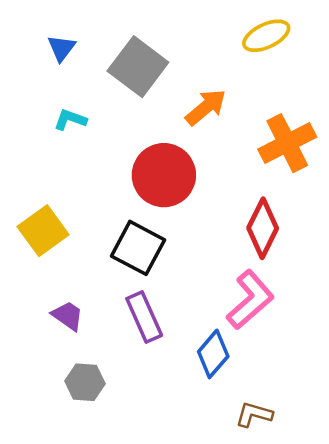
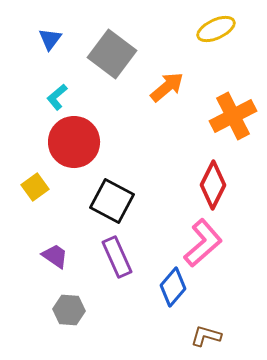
cyan L-shape: (70, 120) -> (57, 97), turned -60
red circle: (164, 175) -> (74, 142), moved
yellow square: (43, 231) -> (35, 187), size x0.7

